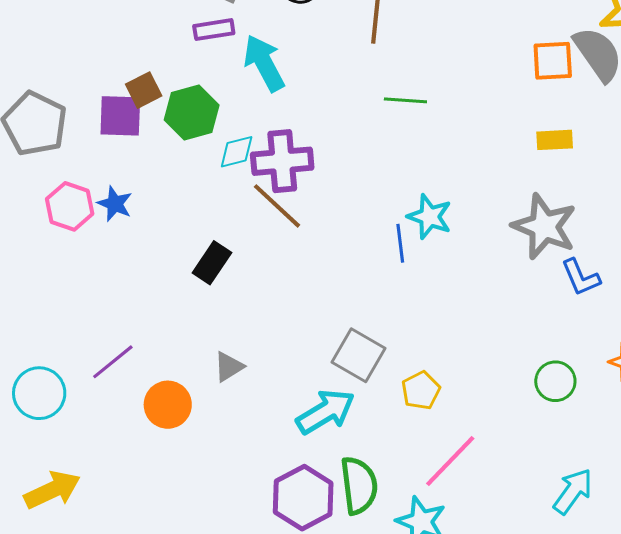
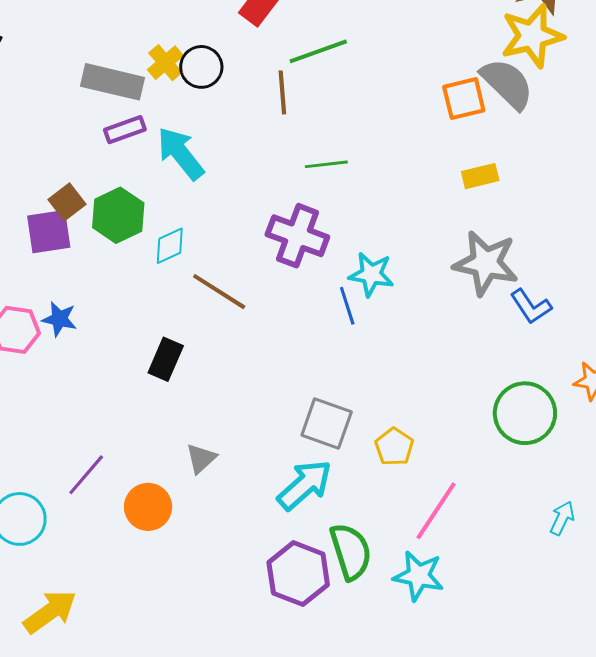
purple cross: (282, 161) -> (297, 236), moved, turned 36
green circle: (555, 381) -> (525, 413), size x1.5
cyan arrow: (573, 491) -> (562, 518), size x0.7

